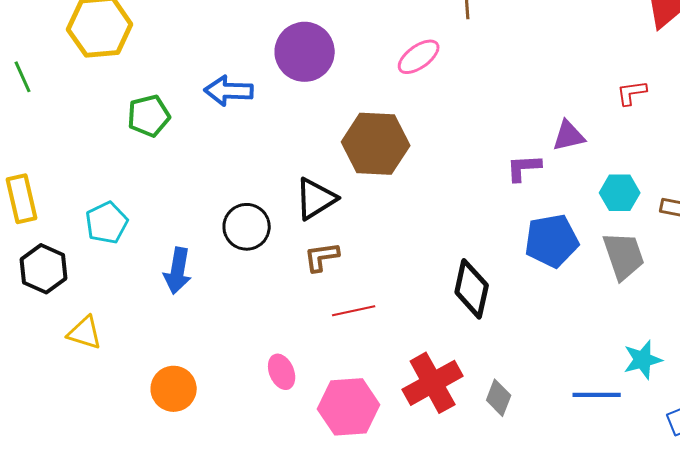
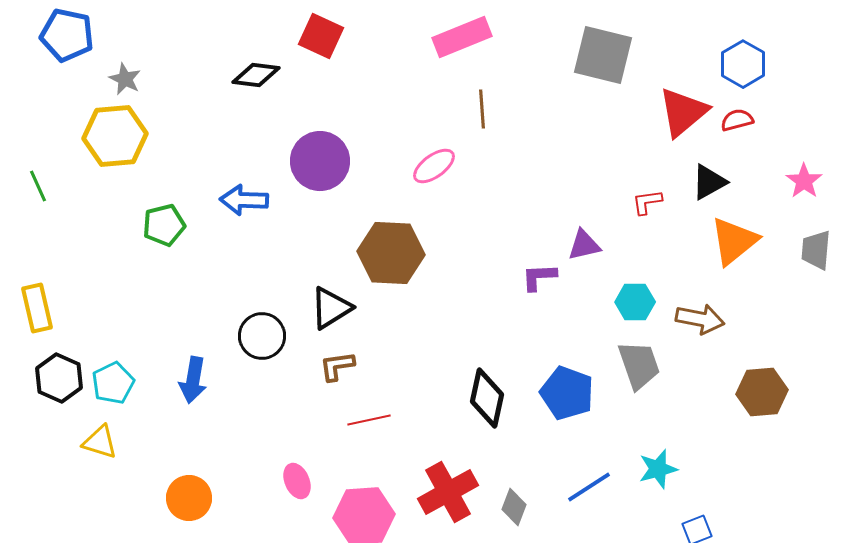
cyan pentagon: (107, 223) -> (113, 383), moved
blue pentagon: (552, 241) -> (567, 393), moved, turned 30
blue line: (597, 395) -> (589, 487), moved, turned -33

